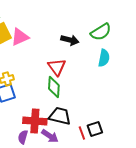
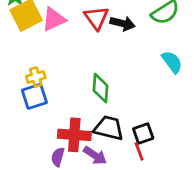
cyan semicircle: (104, 58) -> (172, 62), moved, turned -48
red triangle: (57, 67) -> (96, 18), moved
black square: (95, 129) -> (143, 134), moved

